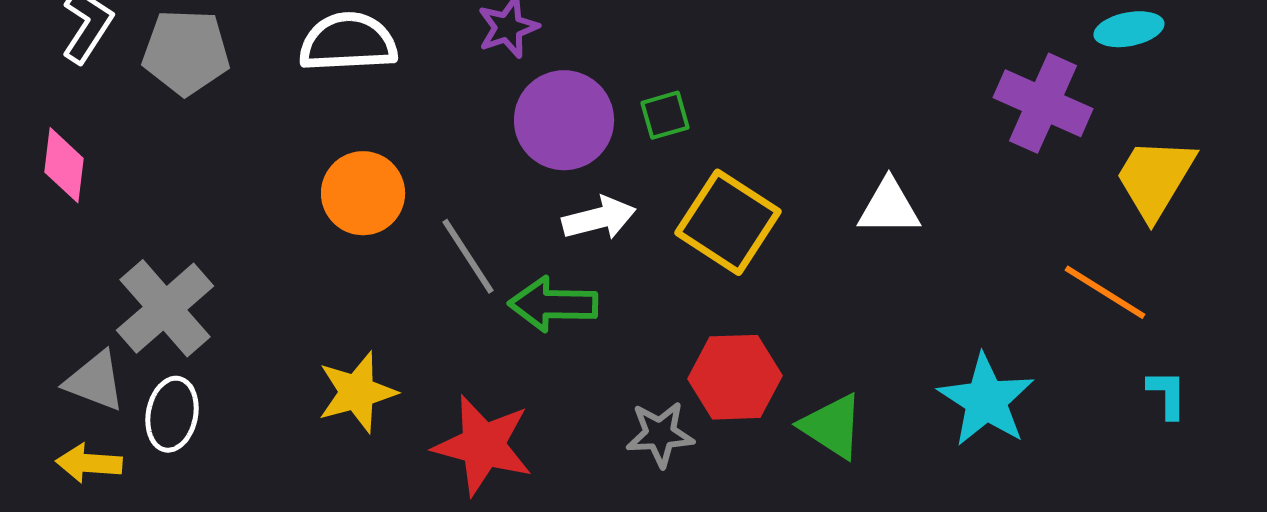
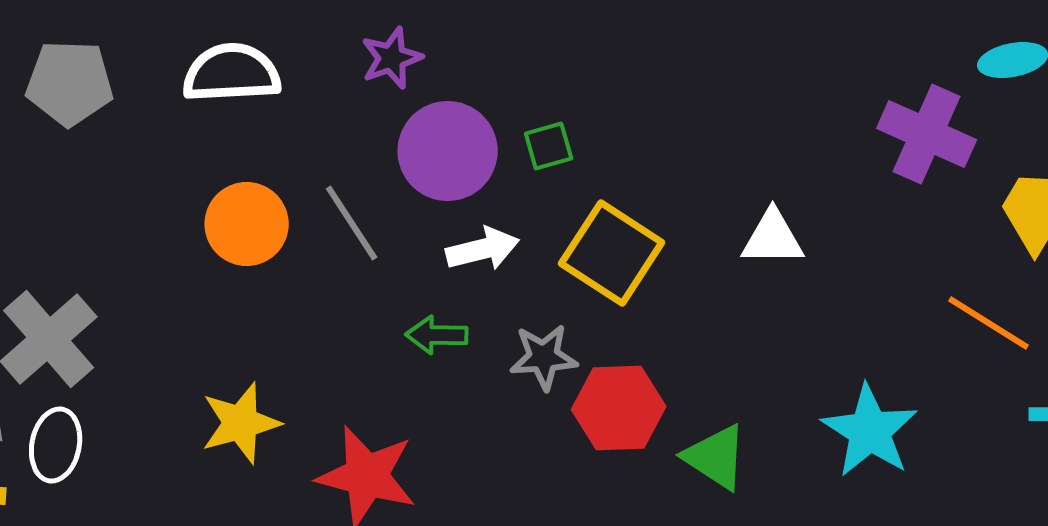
gray line: (468, 256) -> (352, 223), moved
green arrow: (553, 304) -> (437, 335), size x0.7
gray star: (660, 434) -> (544, 357), moved

